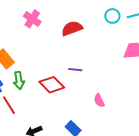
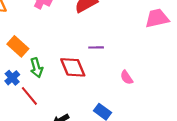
red diamond: (52, 85) -> (73, 67), turned 30

